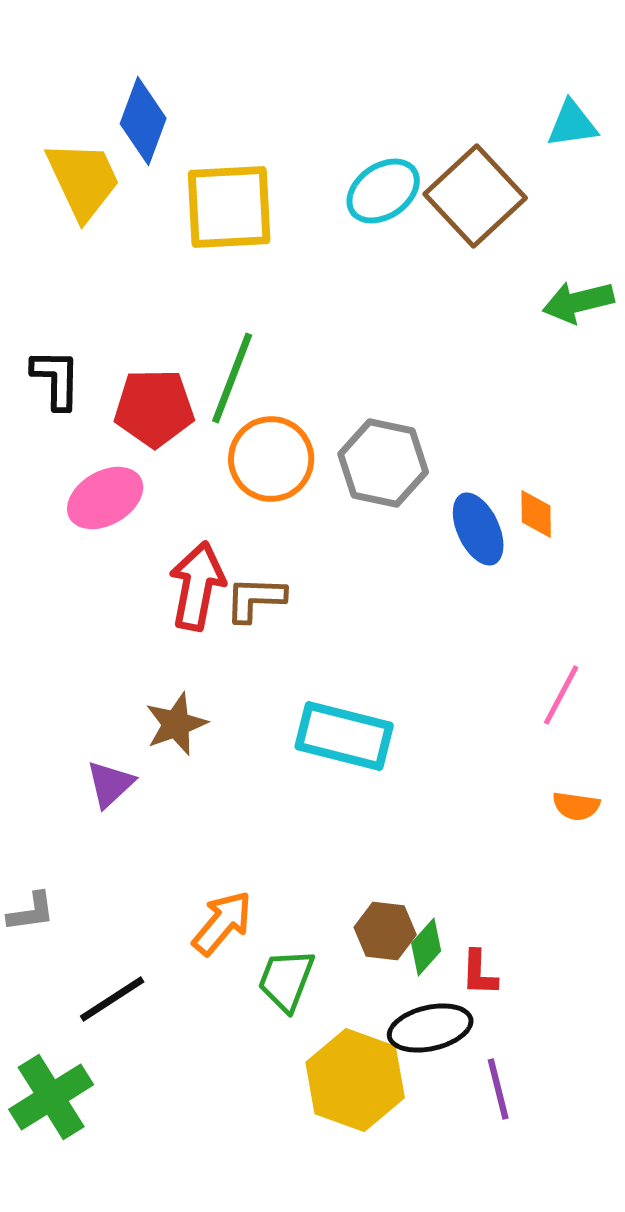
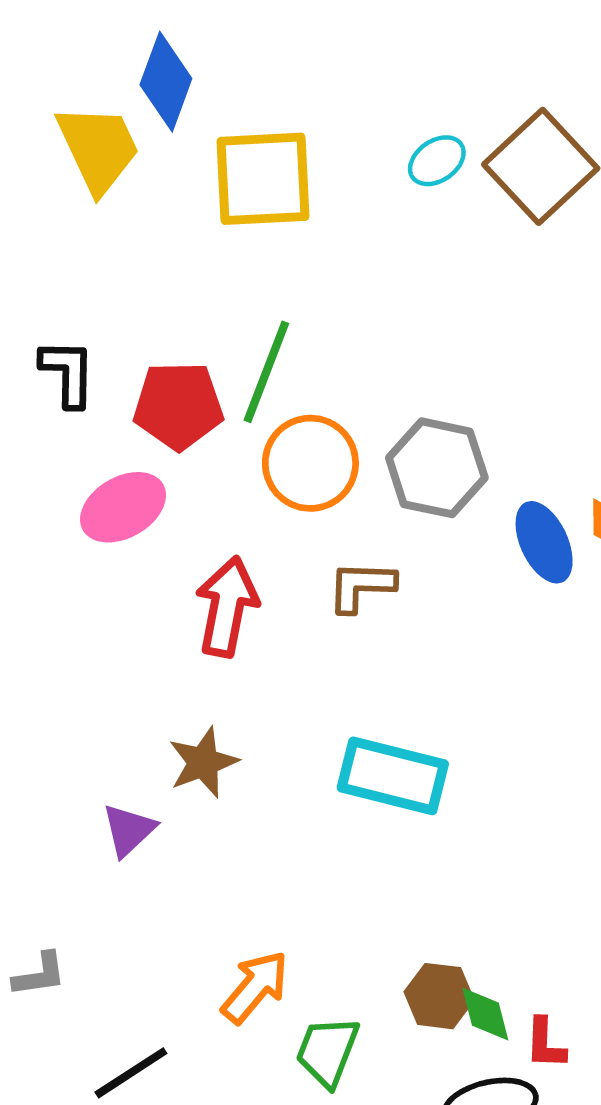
cyan ellipse: (383, 191) -> (437, 161), size x0.7
brown L-shape: (255, 599) -> (361, 586), moved
green diamond: (426, 947) -> (485, 1014), turned -56

